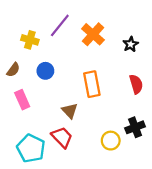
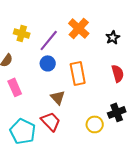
purple line: (60, 25) -> (49, 40), moved
blue circle: (45, 71) -> (48, 63), moved

